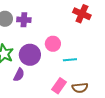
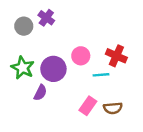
red cross: (82, 14) -> (116, 56), moved
purple cross: (24, 20) -> (46, 18), moved, turned 32

